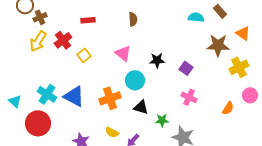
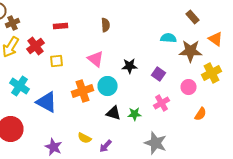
cyan semicircle: (196, 17) -> (168, 38), moved
yellow square: (84, 55) -> (56, 61), turned 32
cyan cross: (47, 94) -> (20, 86), moved
pink circle: (250, 95) -> (188, 87), moved
pink cross: (189, 97) -> (162, 103), turned 35
orange cross: (110, 98) -> (82, 91), moved
green star: (162, 120) -> (134, 114), moved

